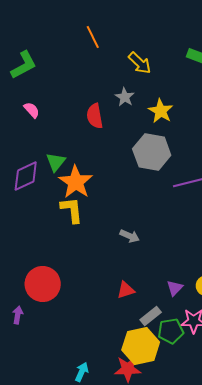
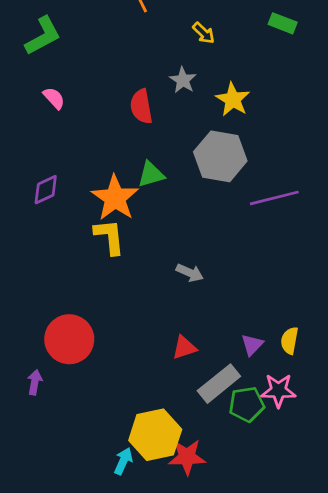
yellow arrow: (140, 63) -> (204, 33), size x0.7
green triangle: (56, 162) -> (151, 174), moved, turned 35
purple diamond: (26, 176) -> (46, 190), size x0.7
gray rectangle: (151, 316) -> (219, 384), size x1.4
yellow hexagon: (141, 346) -> (155, 435), moved

